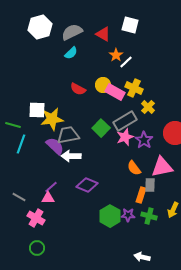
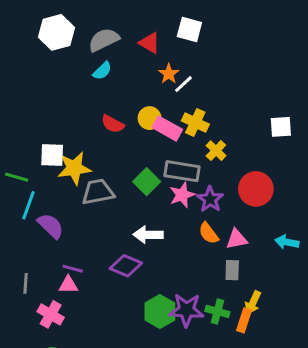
gray rectangle: (125, 121) -> (182, 171), turned 40
purple semicircle: (55, 146) -> (51, 226), moved
white arrow: (71, 156) -> (148, 235), moved
pink triangle: (162, 167) -> (237, 239), size x0.7
orange semicircle: (134, 168) -> (209, 233), moved
gray rectangle: (150, 185) -> (232, 270), moved
purple line: (51, 187) -> (73, 269), turned 56
orange rectangle: (141, 195) -> (244, 320), moved
gray line: (19, 197) -> (26, 283), turned 64
purple star: (128, 215) -> (186, 310), size x1.6

